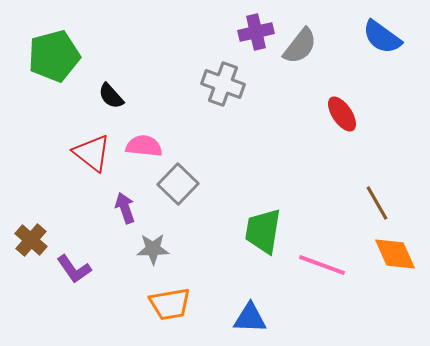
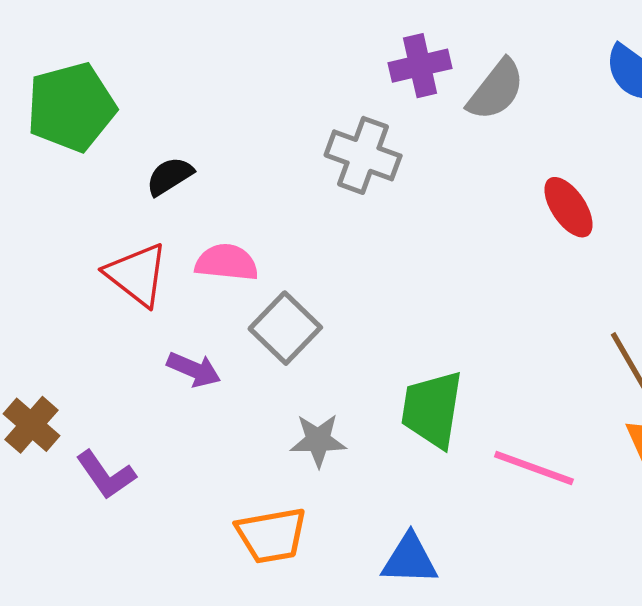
black semicircle: (111, 96) -> (170, 176), turned 100
purple arrow: (125, 208) -> (194, 370), turned 132
gray star: (153, 249) -> (318, 440), moved

